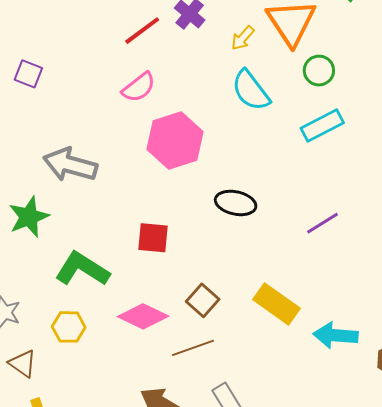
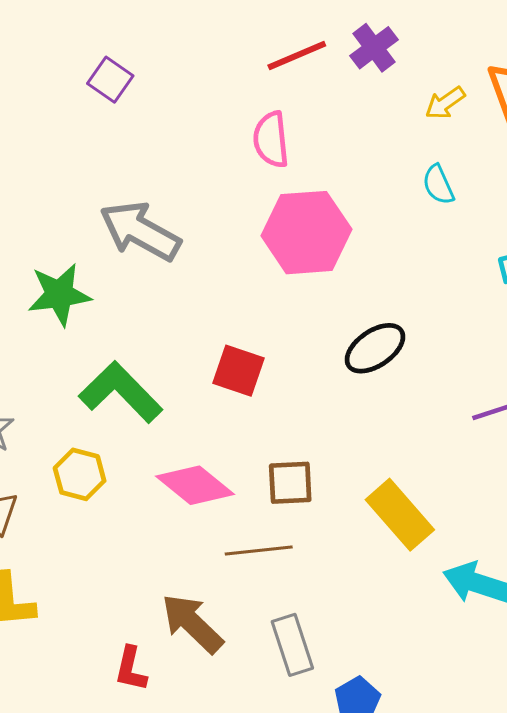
pink semicircle: (139, 87) -> (271, 140), turned 108
cyan semicircle: (251, 90) -> (438, 185), size x0.6
black ellipse: (236, 203) -> (375, 348), turned -60
brown square: (203, 300) -> (290, 483), turned 32

